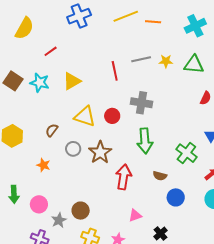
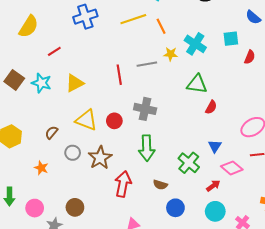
orange line: (153, 22) -> (161, 26), turned 56
cyan cross: (195, 26) -> (195, 44), moved, turned -35
yellow star: (166, 61) -> (171, 54), moved
green triangle: (194, 65) -> (197, 84), moved
brown circle: (81, 211) -> (75, 207), moved

